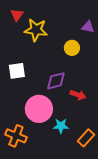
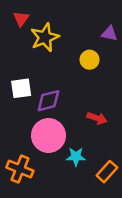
yellow star: (36, 30) -> (45, 37), turned -30
purple diamond: (56, 81) -> (48, 101), moved

